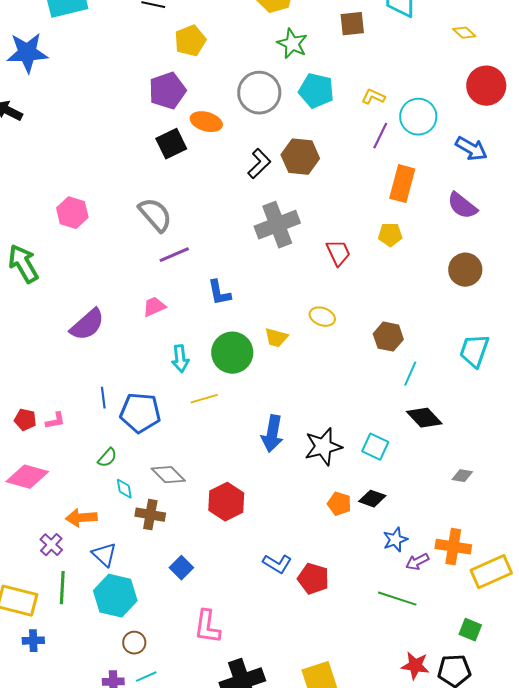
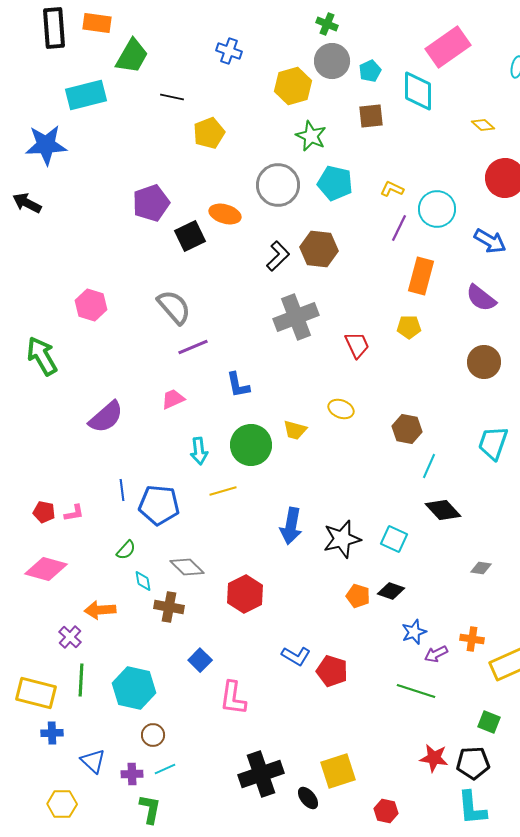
purple pentagon: (167, 91) -> (151, 203), moved
orange cross: (453, 547) -> (472, 639), size x0.7
blue triangle: (104, 555) -> (93, 761), moved
pink L-shape: (207, 627) -> (233, 698), moved

